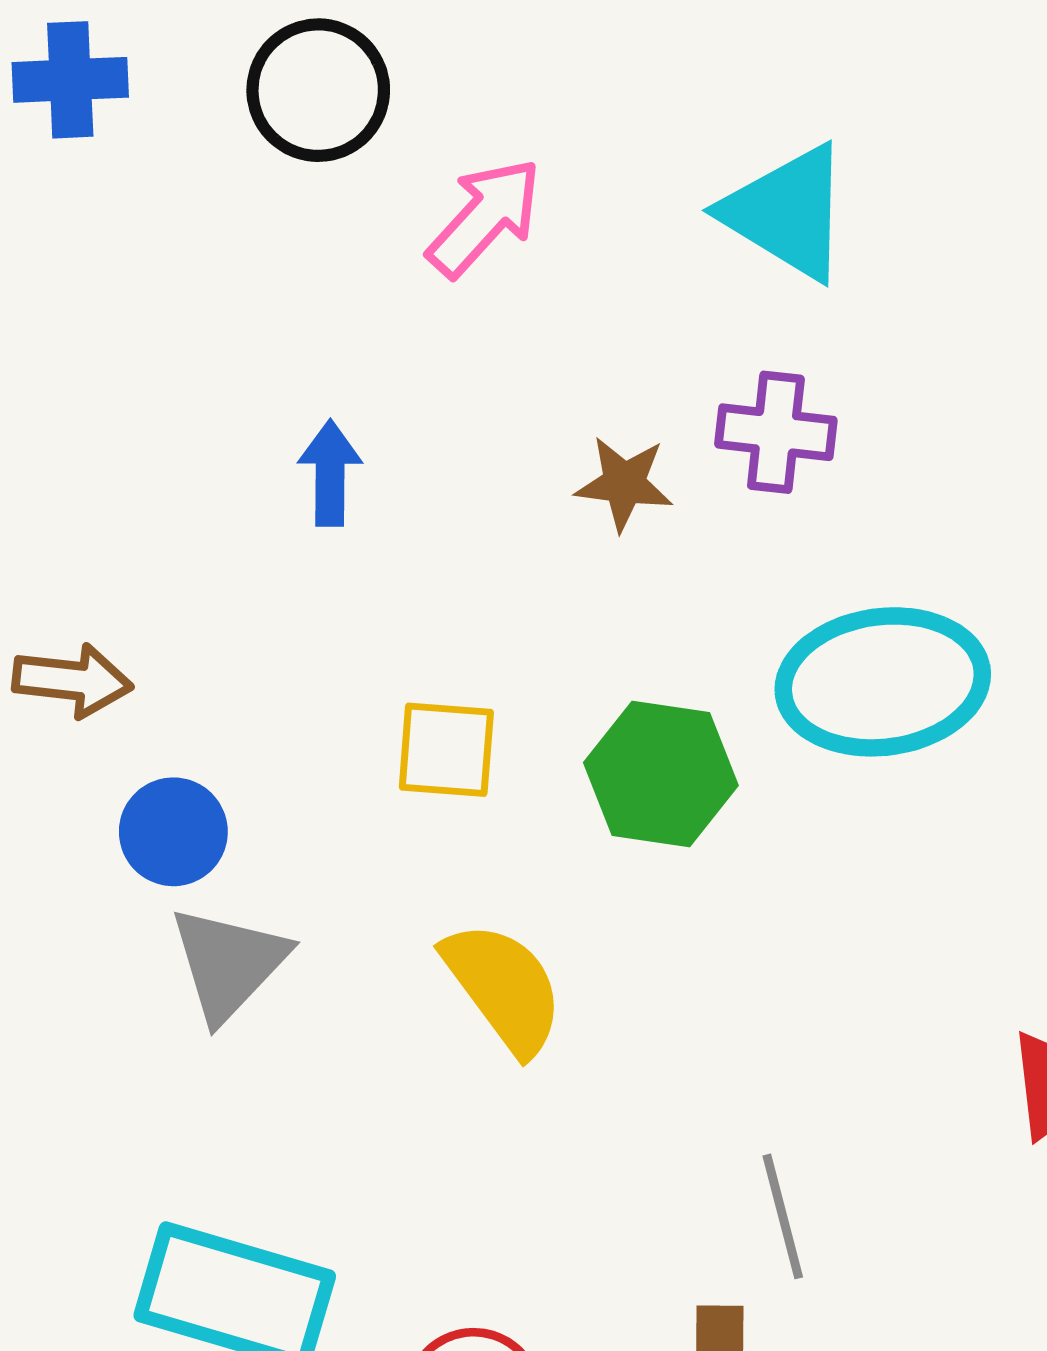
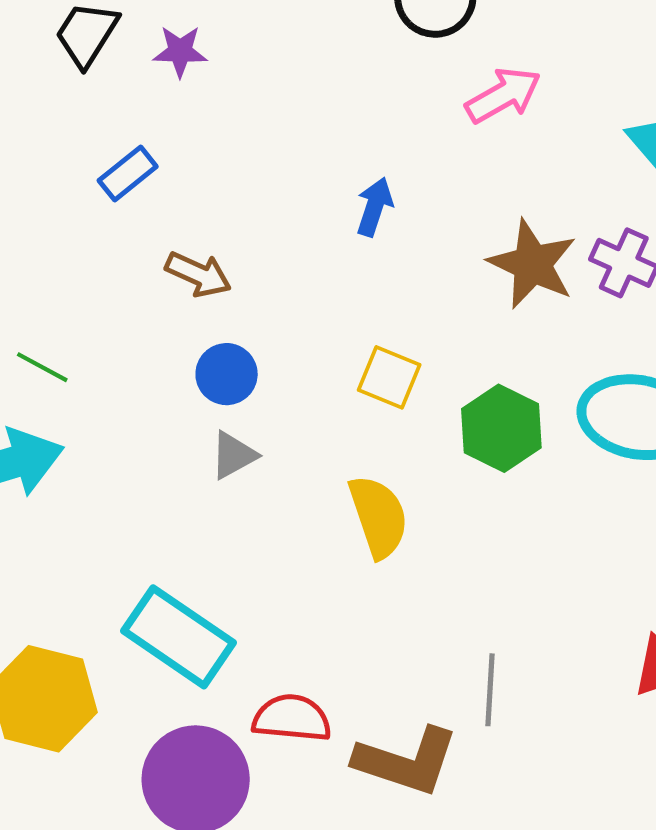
brown star: (624, 484) -> (532, 264), size x1.6
gray triangle: (229, 963) -> (233, 455), size x0.7

